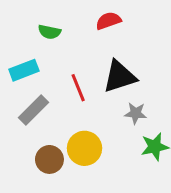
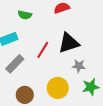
red line: (78, 88) -> (43, 50), turned 54
yellow circle: (85, 148) -> (58, 88), moved

